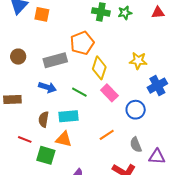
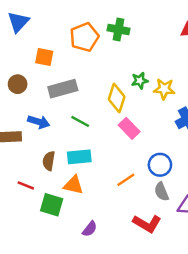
green star: (125, 13) -> (140, 81), moved
orange square: (42, 14) -> (44, 57), moved
orange pentagon: (82, 43) -> (84, 37), moved
blue arrow: (47, 87) -> (39, 122), moved
green line: (79, 92) -> (80, 121), moved
blue circle: (136, 110) -> (160, 165), moved

